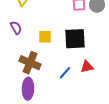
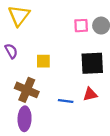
black square: (75, 39) -> (92, 63), moved
blue line: (65, 73) -> (66, 101), turned 56

